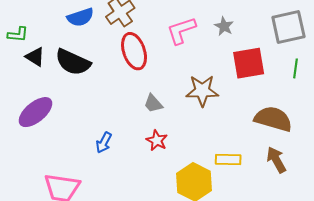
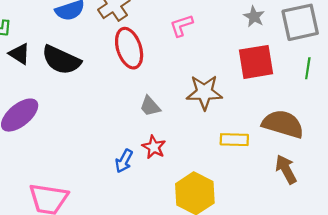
gray star: (224, 26) -> (254, 17), moved
pink L-shape: (181, 30) -> (181, 25), size x0.7
blue arrow: (104, 143) -> (124, 161), moved
yellow rectangle: (228, 160) -> (234, 140), moved

